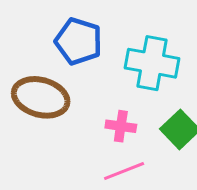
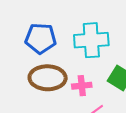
brown ellipse: (41, 97) -> (48, 78), moved

